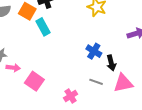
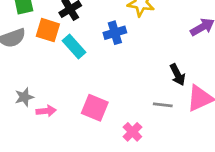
blue cross: (94, 51) -> (115, 33), moved, turned -35
pink square: (34, 81) -> (95, 108), moved

